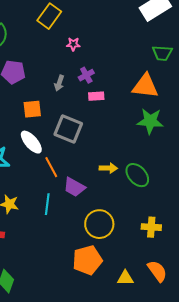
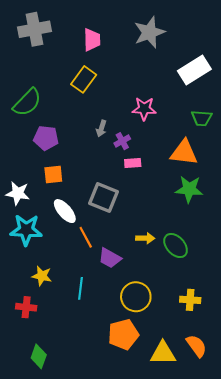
pink star: (73, 44) -> (144, 109), moved, size x1.6
gray arrow: (59, 83) -> (101, 129), moved
orange square: (32, 109) -> (53, 174), moved
cyan line: (47, 204) -> (80, 288), moved
yellow triangle: (125, 278) -> (163, 353), size x1.5

